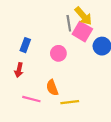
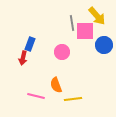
yellow arrow: (83, 16) -> (97, 16), moved
pink square: (82, 32) -> (85, 31), turned -30
red arrow: (19, 70) -> (23, 58), moved

